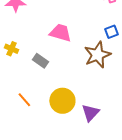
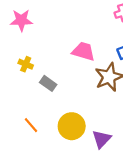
pink trapezoid: (60, 33) -> (83, 51), moved
yellow cross: (11, 49) -> (26, 64), moved

